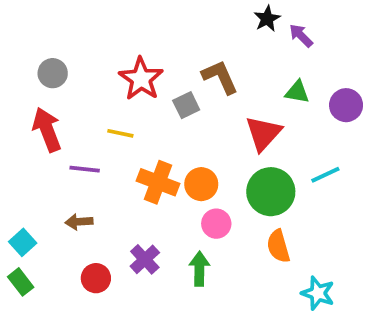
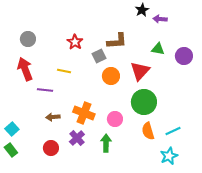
purple arrow: (301, 36) -> (160, 19), turned -40
brown L-shape: (220, 77) -> (117, 41), turned 110
red star: (141, 79) -> (75, 42), size x0.7
cyan line: (325, 175) -> (173, 131), moved
orange cross: (158, 182) -> (84, 113), moved
orange circle: (201, 184) -> (111, 76), moved
brown arrow: (79, 222) -> (53, 117), moved
cyan star: (318, 293) -> (169, 156), turned 30

